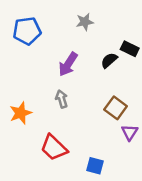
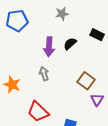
black semicircle: (109, 60) -> (70, 44), moved
purple arrow: (68, 64) -> (49, 47), turned -30
orange star: (21, 113) -> (12, 85), turned -30

